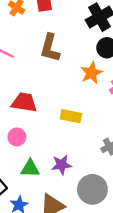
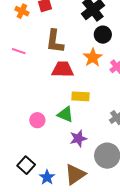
red trapezoid: (24, 102) -> (63, 69), moved
green triangle: (30, 168) -> (65, 114), moved, turned 30

